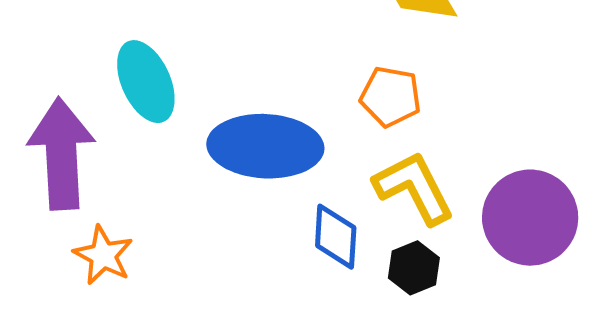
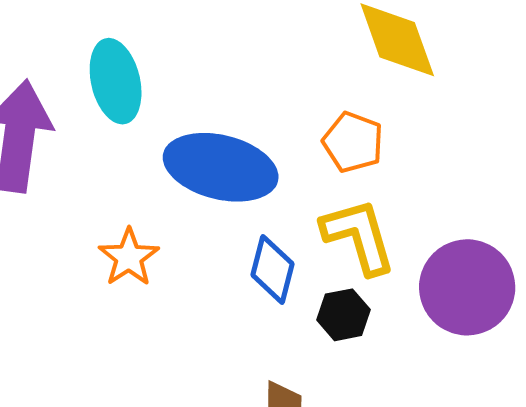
orange star: (103, 255) -> (129, 257), moved

